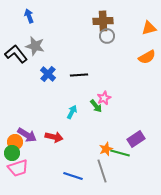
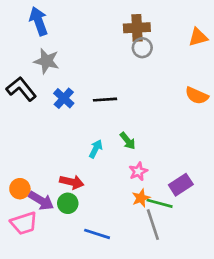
blue arrow: (29, 16) -> (39, 21), size x1.5
black L-shape: (16, 54) -> (21, 89), moved
orange semicircle: (147, 57) -> (197, 96), moved, turned 54
pink star: (104, 98) -> (138, 171), moved
purple arrow: (27, 135) -> (41, 201), moved
green circle: (12, 153) -> (68, 203), moved
gray line: (102, 171) -> (153, 225), moved

